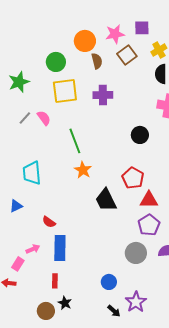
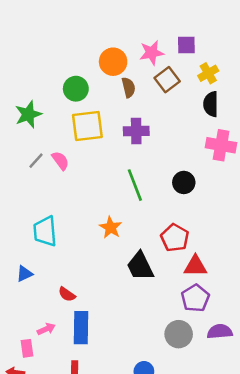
green line: (75, 141) -> (135, 185), moved
pink rectangle: (18, 264) -> (27, 348), turned -40

